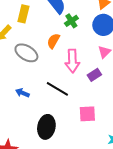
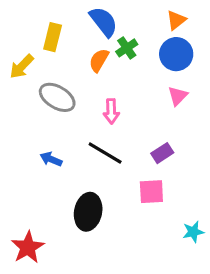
orange semicircle: (53, 41) -> (99, 60), moved
pink arrow: (72, 61) -> (111, 111), moved, size x0.7
purple rectangle: (94, 75) -> (162, 153), moved

